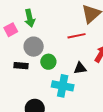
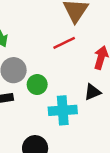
black triangle: (80, 68) -> (93, 92), moved

